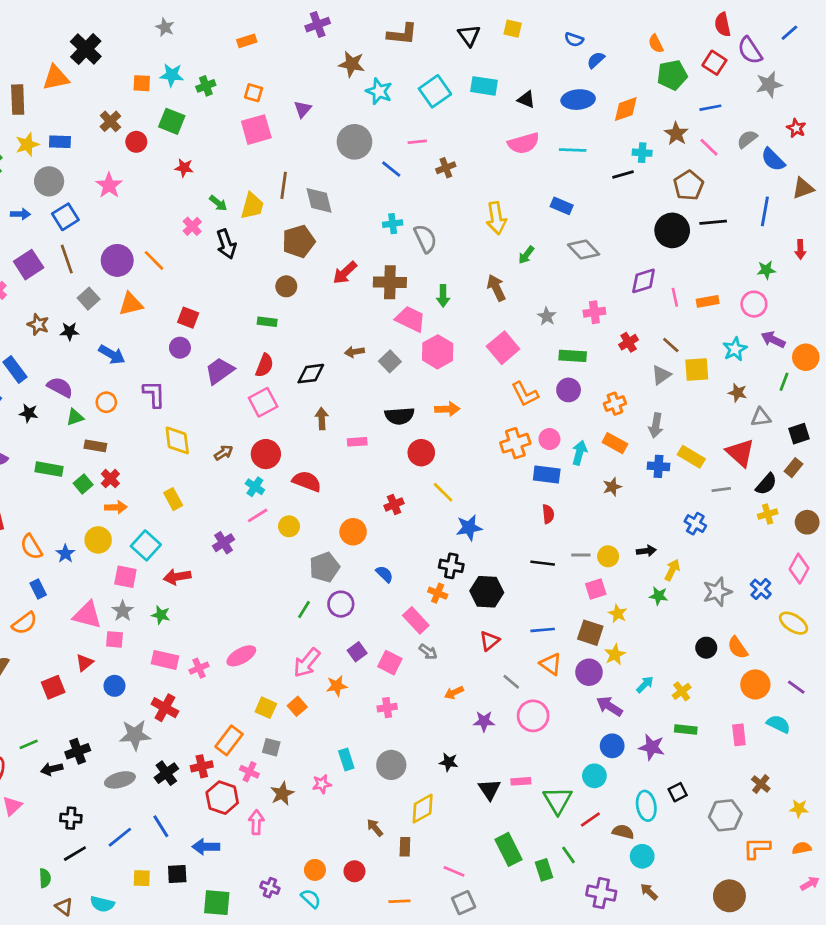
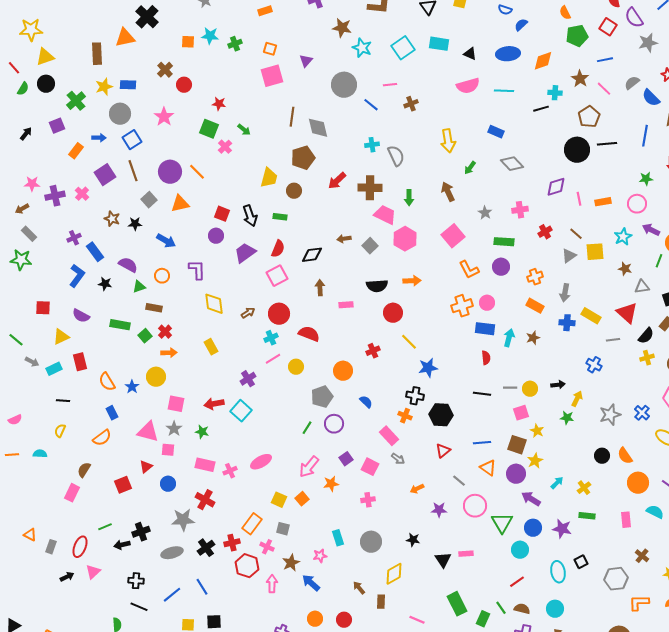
green square: (172, 121) -> (209, 129), moved
yellow trapezoid: (252, 206) -> (269, 178), moved
black arrow: (226, 244) -> (250, 216), moved
cyan arrow: (579, 453) -> (509, 338), moved
cyan cross: (255, 487) -> (271, 338), turned 32
cyan square: (146, 545) -> (241, 411), moved
green triangle: (558, 800) -> (502, 523), moved
brown semicircle: (623, 832) -> (522, 609), moved
blue arrow: (206, 847) -> (311, 583), moved, turned 42
black line: (75, 854) -> (139, 607), turned 54
green rectangle: (544, 870) -> (483, 619), turned 42

